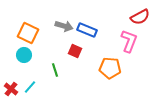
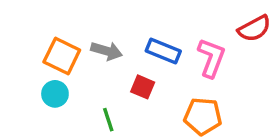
gray arrow: (64, 26) -> (107, 51), moved
pink L-shape: (129, 41) -> (211, 58), moved

